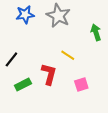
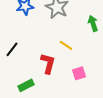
green rectangle: (23, 84) -> (26, 85), moved

